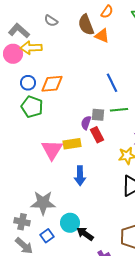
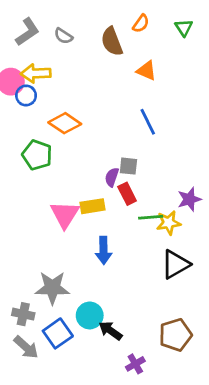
gray L-shape: (19, 31) -> (27, 32), moved, turned 105
orange triangle: (102, 36) -> (146, 71), moved
blue circle: (28, 83) -> (26, 95), moved
orange diamond: (52, 84) -> (65, 123), turned 40
green line: (119, 110) -> (151, 217), moved
blue square: (47, 236) -> (58, 333), size x1.5

